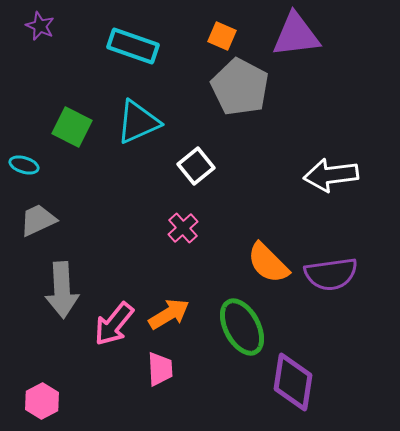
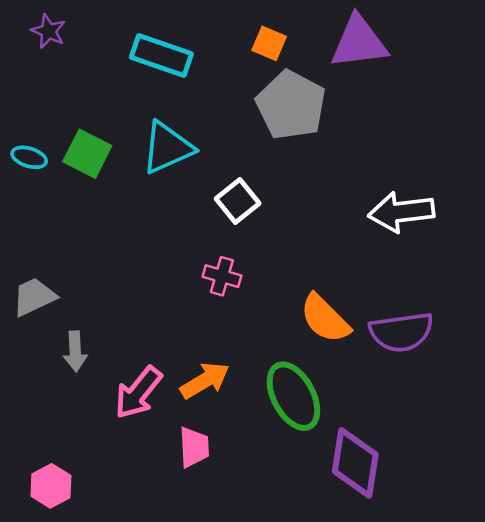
cyan ellipse: (24, 165) -> (29, 157), moved
gray trapezoid: (38, 220) -> (34, 297), moved
pink cross: (183, 228) -> (222, 276), turned -32
gray arrow: (62, 290) -> (75, 351), size x0.6

